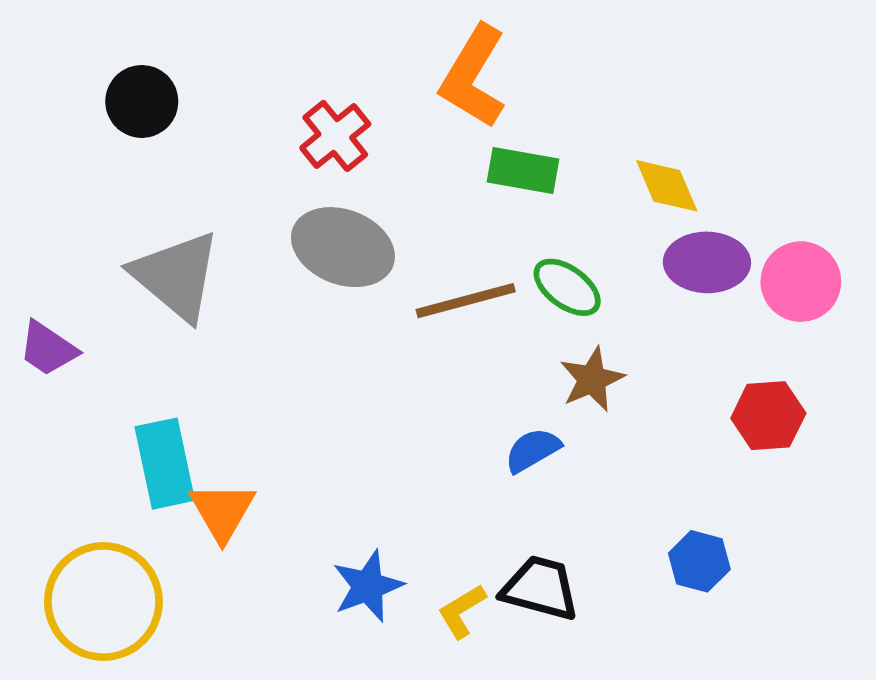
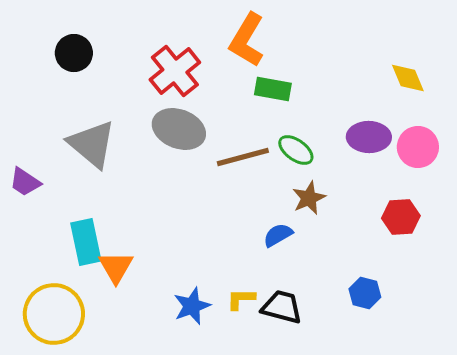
red cross: (335, 136) -> (175, 71), size x1.4
yellow diamond: (667, 186) -> (408, 78), moved
yellow L-shape: (462, 611) -> (241, 299), moved, turned 32

